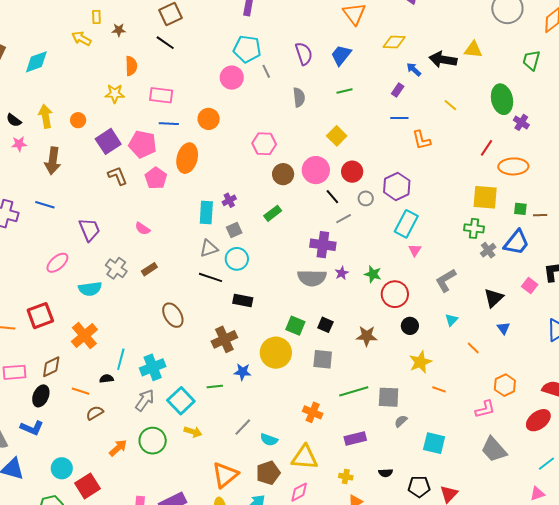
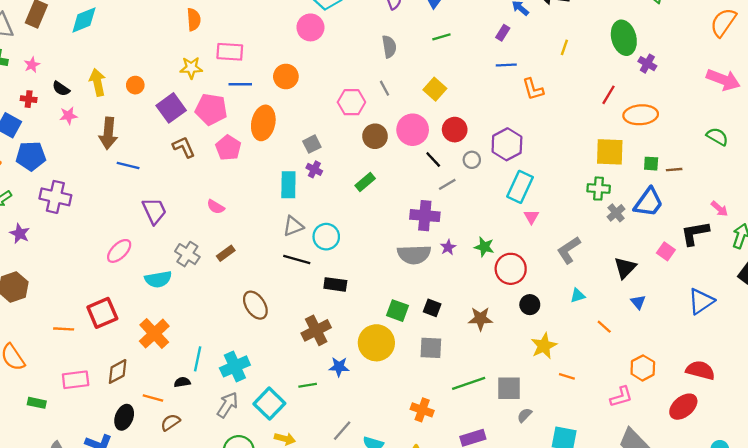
gray line: (266, 71) -> (385, 88), moved
yellow star: (115, 94) -> (191, 68), moved
yellow line: (450, 105) -> (564, 47), turned 72
purple cross: (229, 200) -> (314, 169), turned -32
blue line: (45, 205) -> (128, 166), moved
gray square: (234, 230) -> (312, 144), moved
cyan triangle: (452, 320) -> (578, 295), turned 32
black ellipse: (41, 396) -> (124, 417), moved

